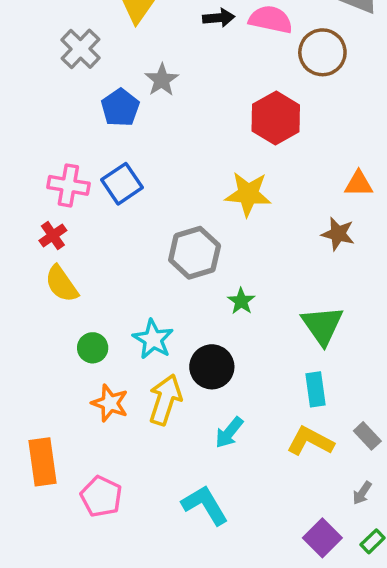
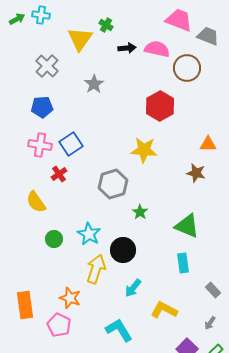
blue pentagon: (120, 108) -> (42, 107), moved, turned 30
red cross: (53, 235) -> (59, 174), moved
green triangle: (322, 325) -> (187, 226), turned -32
orange star: (110, 403) -> (70, 298), moved
yellow L-shape: (310, 441) -> (164, 310), moved

